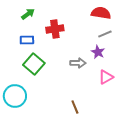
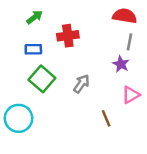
gray line: (105, 34) -> (130, 42), turned -56
gray arrow: (78, 63) -> (81, 84), moved, turned -56
brown line: (75, 107) -> (106, 118), moved

